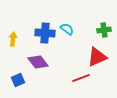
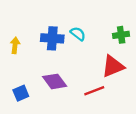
purple diamond: (38, 62) -> (55, 81), moved

